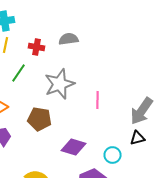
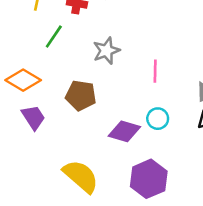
gray star: (60, 84) -> (106, 51), size x0.7
cyan circle: (112, 155) -> (158, 119), moved

